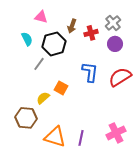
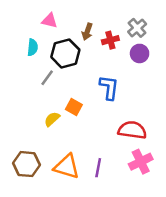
cyan semicircle: (27, 39) -> (33, 47), turned 32
red semicircle: (120, 77) -> (132, 130), moved, turned 40
brown hexagon: (26, 118) -> (26, 164), moved

